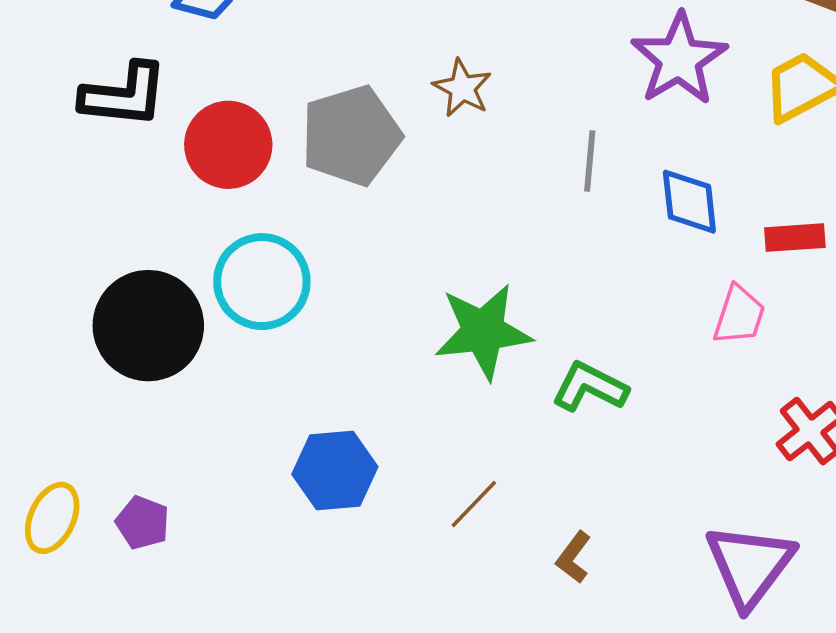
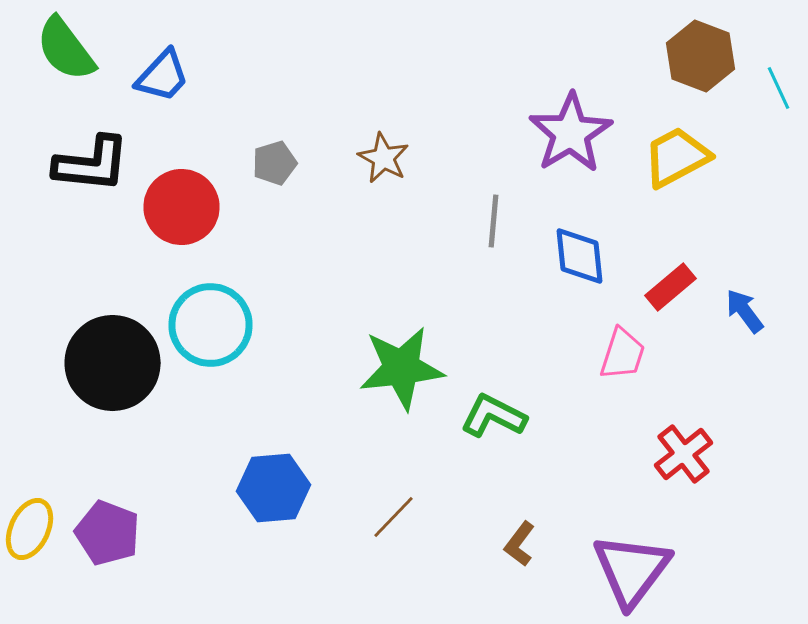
gray pentagon: (351, 136) -> (274, 163), moved, size x0.5
red rectangle: (795, 238) -> (670, 287), turned -36
purple pentagon: (143, 523) -> (108, 533), size x1.4
brown L-shape: (574, 557) -> (520, 544), moved

